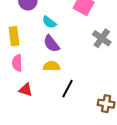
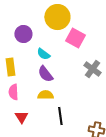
black line: (68, 89) -> (60, 116), turned -36
red triangle: (26, 90) -> (21, 117), turned 40

